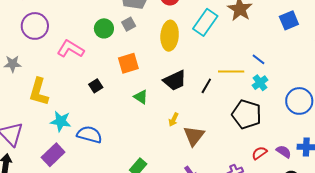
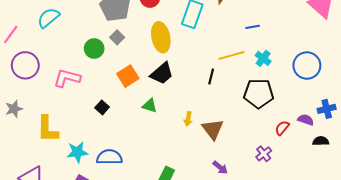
blue line: (259, 59) -> (253, 27), moved, turned -32
black trapezoid: (175, 80) -> (162, 73), moved

